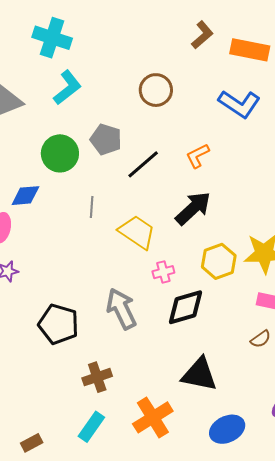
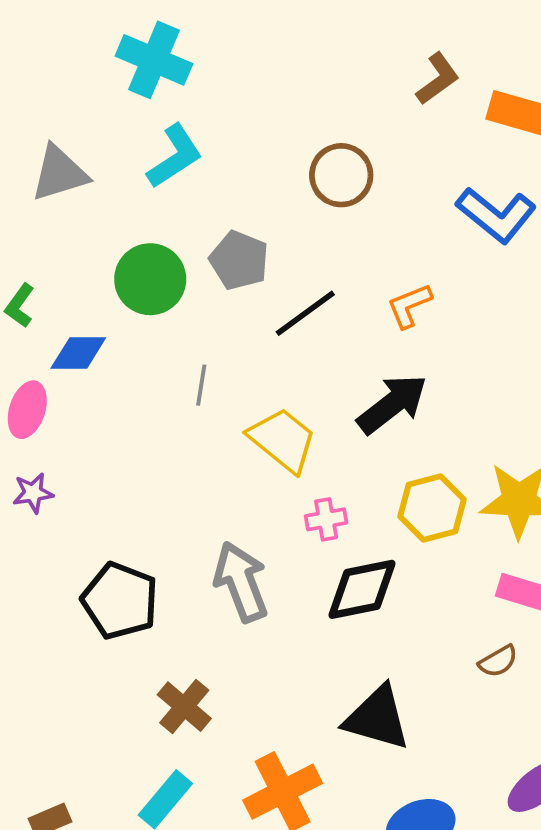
brown cross: (97, 377) -> (184, 707), turned -36

